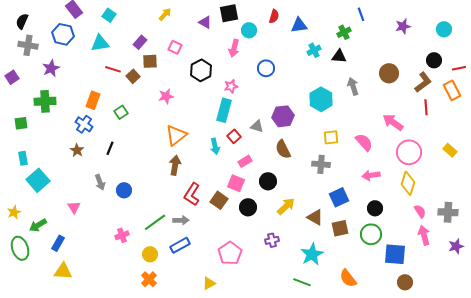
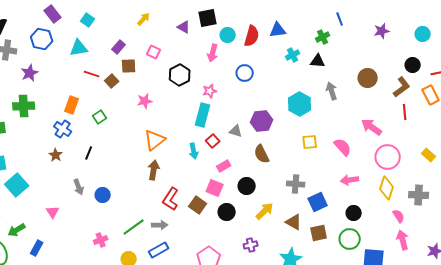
red semicircle: (274, 16) -> (252, 36), moved, size x1.5
gray cross: (321, 164) -> (296, 184), moved
gray cross: (448, 212) -> (419, 195), moved

